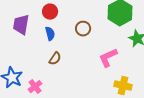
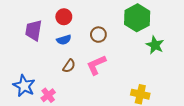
blue semicircle: (50, 34) -> (64, 40), turned 88
pink L-shape: (108, 58) -> (96, 65), moved

